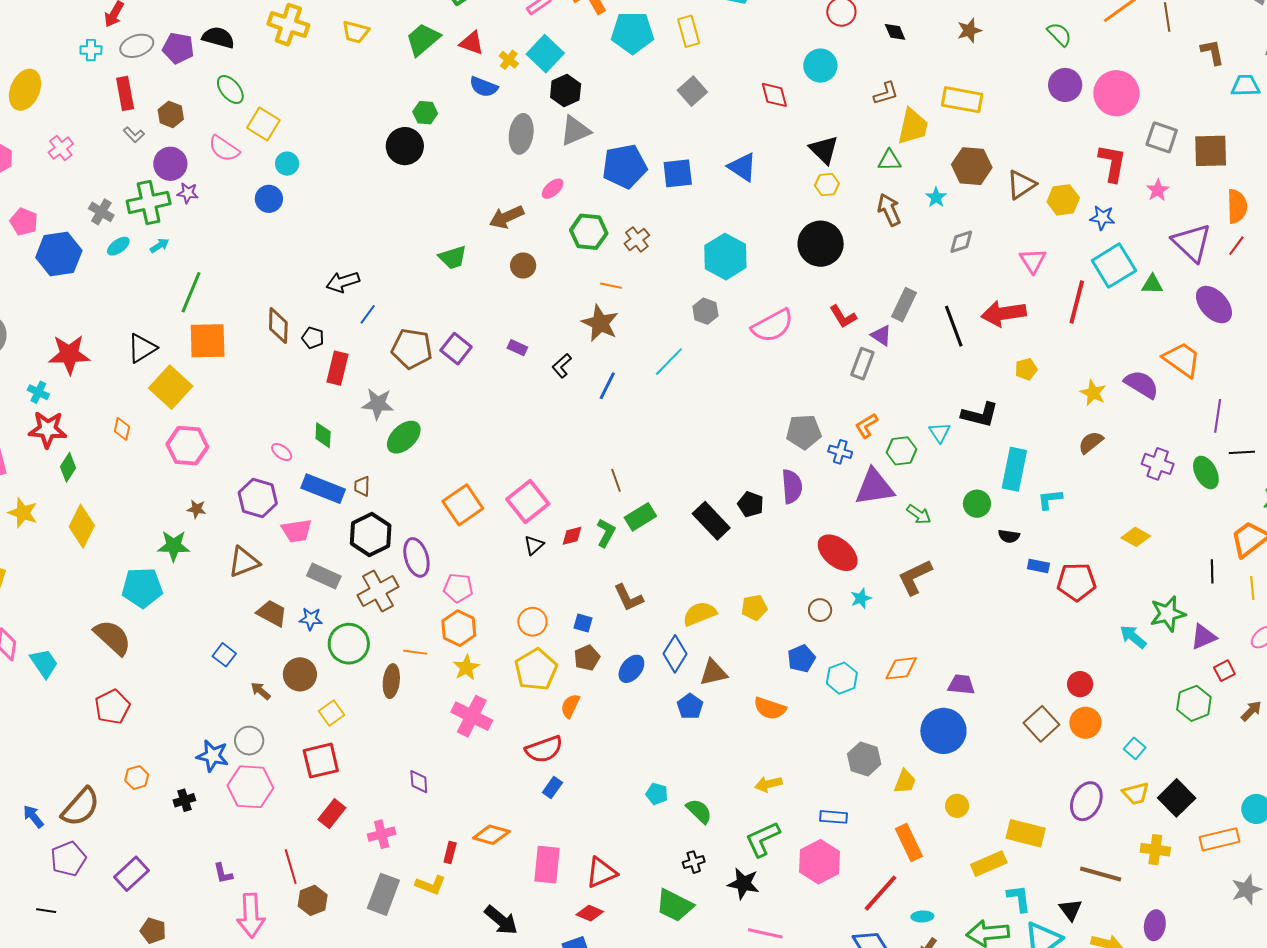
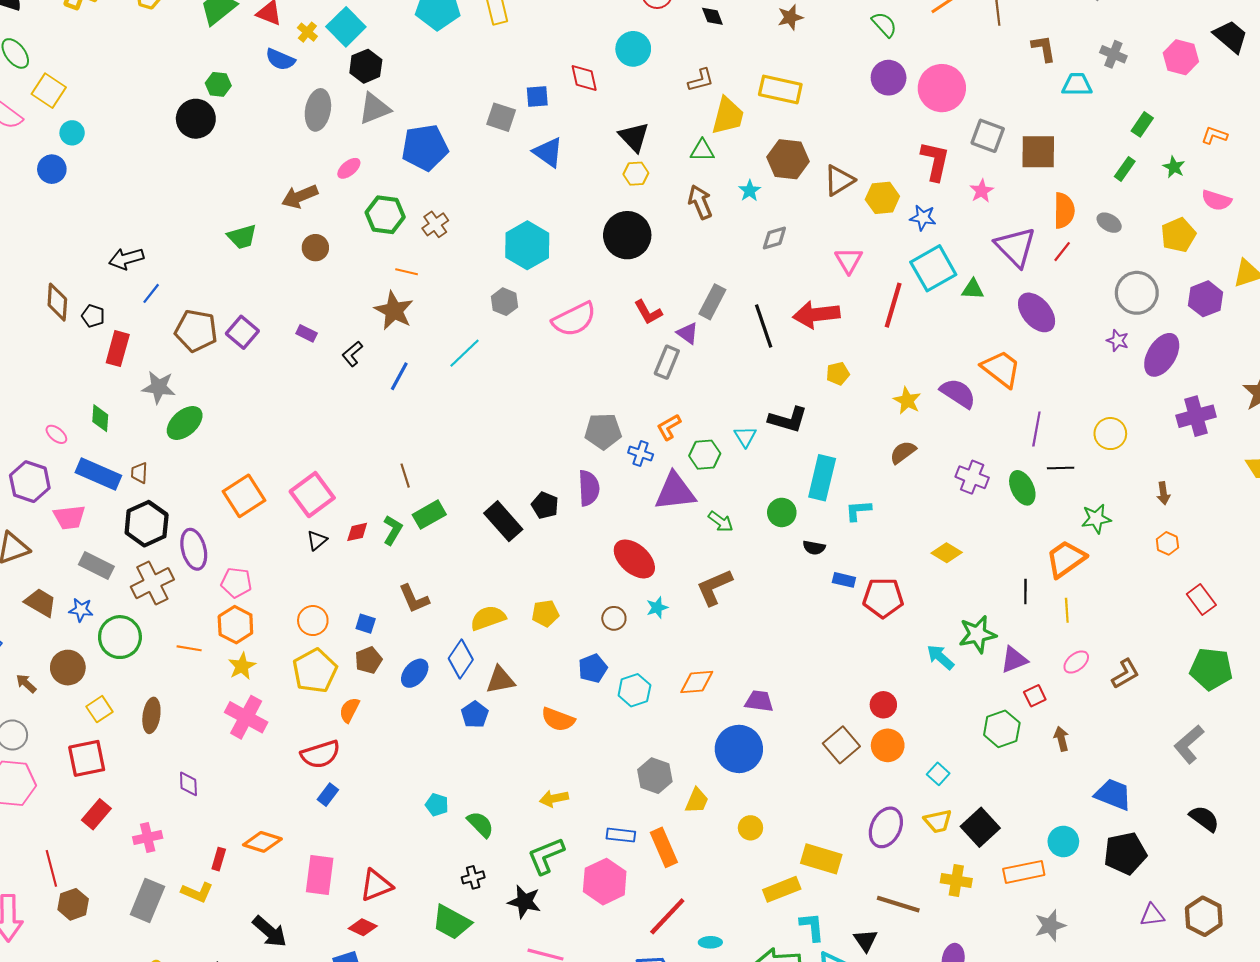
gray square: (692, 91) -> (501, 117), moved, turned -32
blue square: (678, 173) -> (537, 96), moved, size x0.7
brown ellipse: (391, 681) -> (151, 715), moved
brown arrow: (1251, 711) -> (1061, 739), turned -60
orange rectangle: (909, 843) -> (664, 847), moved

